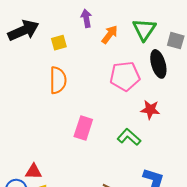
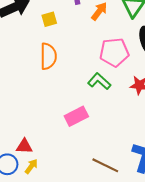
pink rectangle: (83, 128) -> (76, 116), moved, turned 45
green L-shape: (129, 137) -> (99, 81), moved

